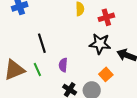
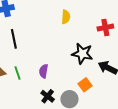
red cross: (106, 17) -> (105, 28), moved
black line: (42, 43) -> (14, 39), moved

